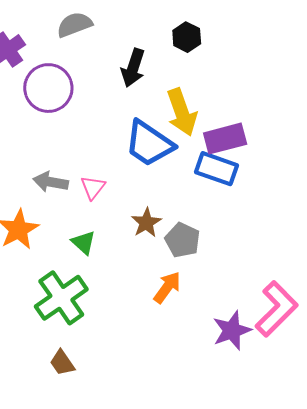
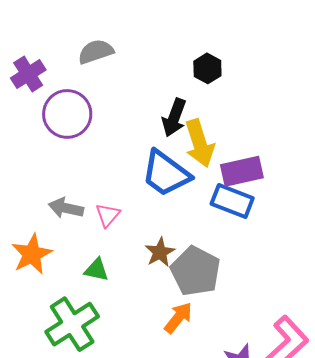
black arrow: (133, 68) -> (174, 118), moved
gray pentagon: (183, 240) -> (195, 271), size x1.4
green triangle: (84, 243) -> (96, 270), turned -32

